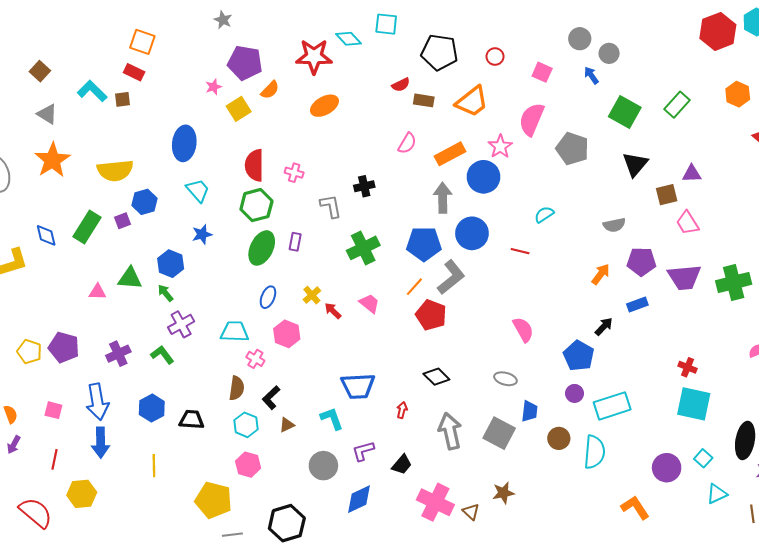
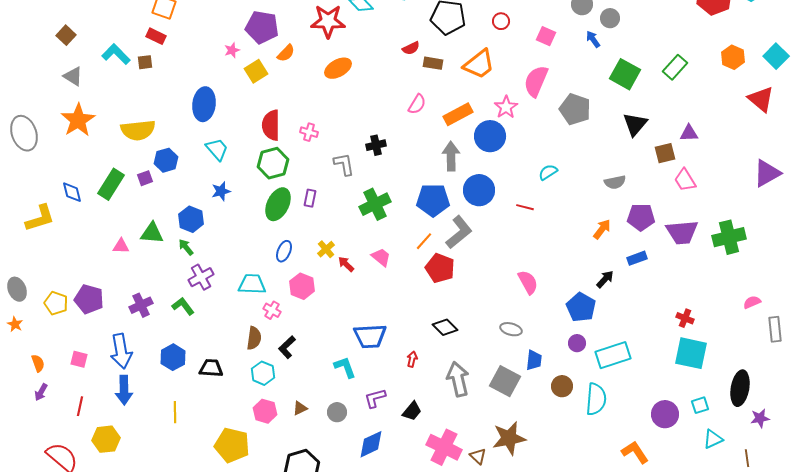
brown triangle: (287, 425) -> (300, 408), moved
cyan square: (703, 458) -> (700, 405), turned 30
gray circle: (323, 466) -> (337, 412), size x0.7
brown star: (503, 493) -> (509, 438), size x1.6

